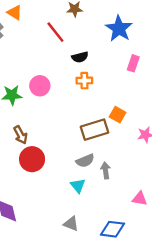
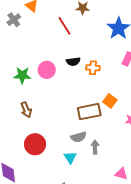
black semicircle: (80, 57) -> (73, 61), moved
orange cross: (84, 81) -> (93, 68), moved
red circle: (32, 159) -> (35, 144), moved

